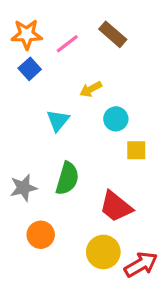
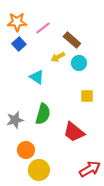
brown rectangle: (113, 34) -> (72, 40), moved
cyan circle: (116, 119) -> (79, 63), moved
cyan triangle: (58, 120) -> (37, 77), turned -35
yellow circle: (103, 252) -> (39, 170), moved

